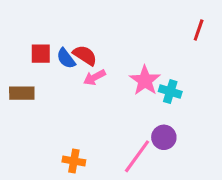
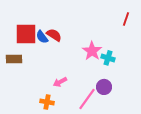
red square: (41, 54) -> (26, 34), size x1.6
pink arrow: (94, 77) -> (60, 82), moved

